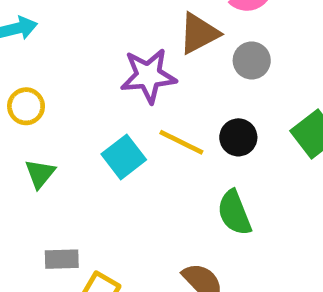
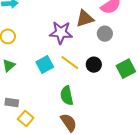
green semicircle: (234, 213) -> (67, 96), moved

